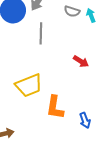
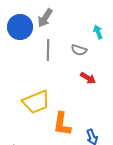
gray semicircle: (72, 11) -> (79, 50), moved

